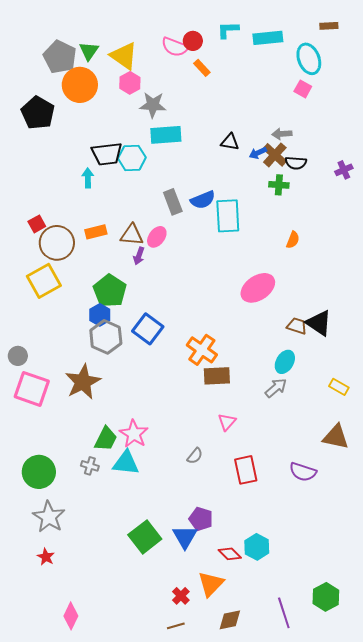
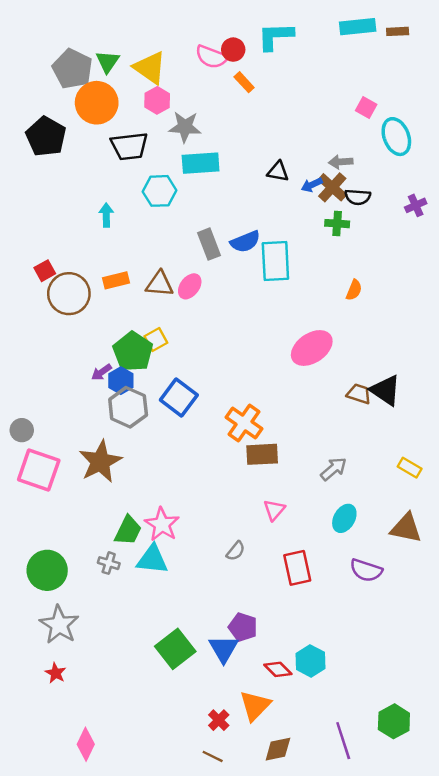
cyan L-shape: (228, 30) -> (275, 36), size x1.4
cyan rectangle: (268, 38) -> (358, 27), moved
cyan ellipse: (309, 59) -> (396, 137), moved
black trapezoid: (107, 154) -> (129, 146), moved
purple arrow: (139, 256) -> (101, 372), moved, turned 36
yellow square: (44, 281) -> (156, 340), moved, size x0.6
cyan ellipse: (285, 362) -> (344, 518), moved
brown line: (176, 626) -> (213, 756), turned 42

